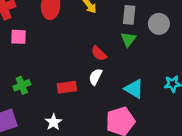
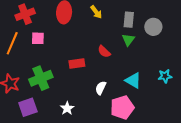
white semicircle: (95, 77) -> (101, 88), moved
green cross: (22, 85) -> (41, 78), size x1.6
red rectangle: (67, 87) -> (77, 64), moved

